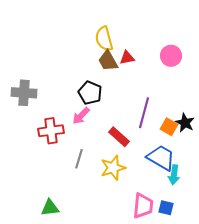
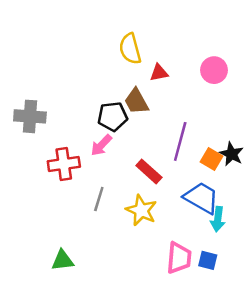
brown trapezoid: (108, 61) -> (136, 101), moved
black pentagon: (90, 93) -> (113, 116), turned -30
yellow star: (113, 168) -> (141, 210), turned -30

